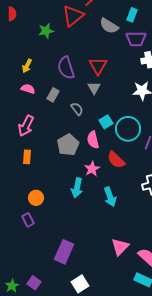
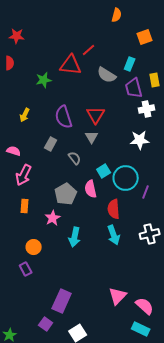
red triangle: (73, 16) -> (71, 65), turned 45
purple trapezoid: (136, 39) -> (134, 88), turned 75
pink semicircle: (28, 89) -> (14, 151), moved
red semicircle: (116, 160) -> (114, 209), turned 42
pink star: (92, 169) -> (53, 218), moved
cyan arrow: (110, 197) -> (114, 235), moved
purple square: (34, 283) -> (46, 324), moved

